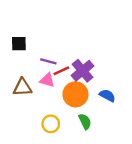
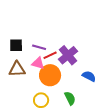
black square: (19, 44) -> (16, 45), moved
orange circle: (75, 94) -> (50, 75), moved

